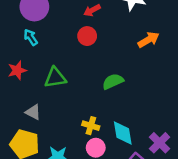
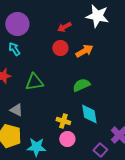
orange arrow: (148, 40) -> (84, 51), moved
cyan diamond: (123, 133) -> (89, 114), moved

